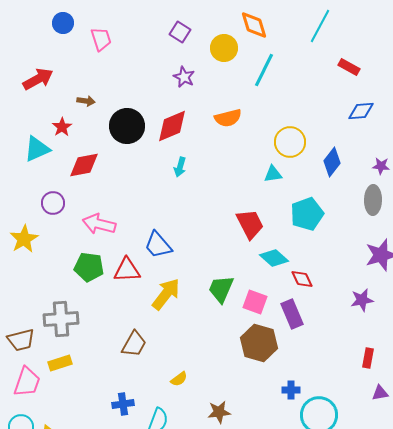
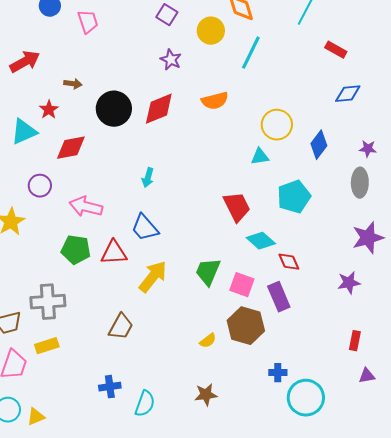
cyan arrow: (180, 167) -> (148, 178), moved
yellow semicircle: (179, 379) -> (208, 341), moved

